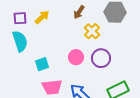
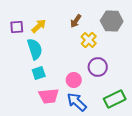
cyan semicircle: (20, 41) -> (35, 49), moved
pink circle: (76, 57) -> (74, 80), moved

